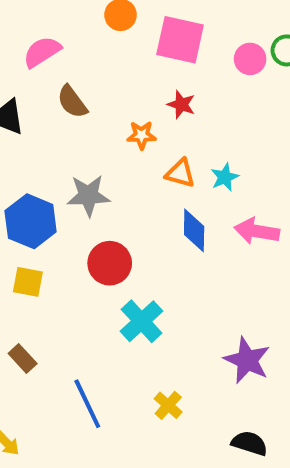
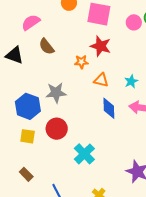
red star: (181, 104) -> (101, 46), size x1.5
cyan star: (225, 177) -> (131, 81), moved
red circle: (110, 263) -> (57, 129), moved

